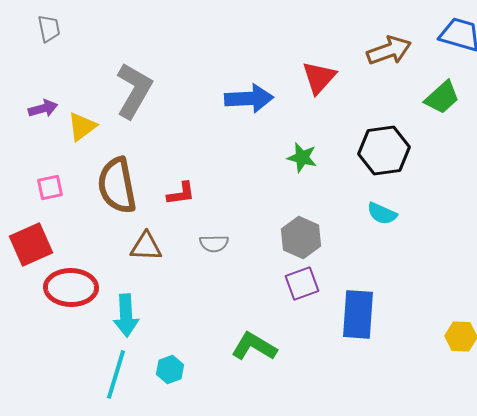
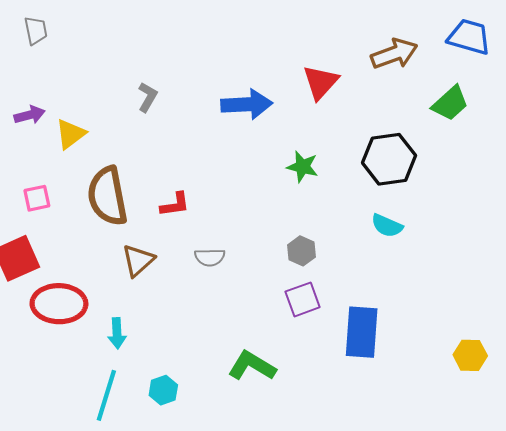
gray L-shape: (134, 90) -> (148, 97), moved, size x0.5
gray hexagon: (301, 237) -> (301, 251), size x0.7
brown triangle: (146, 246) -> (138, 260), turned -44
cyan arrow: (126, 315) -> (117, 333), size x0.7

